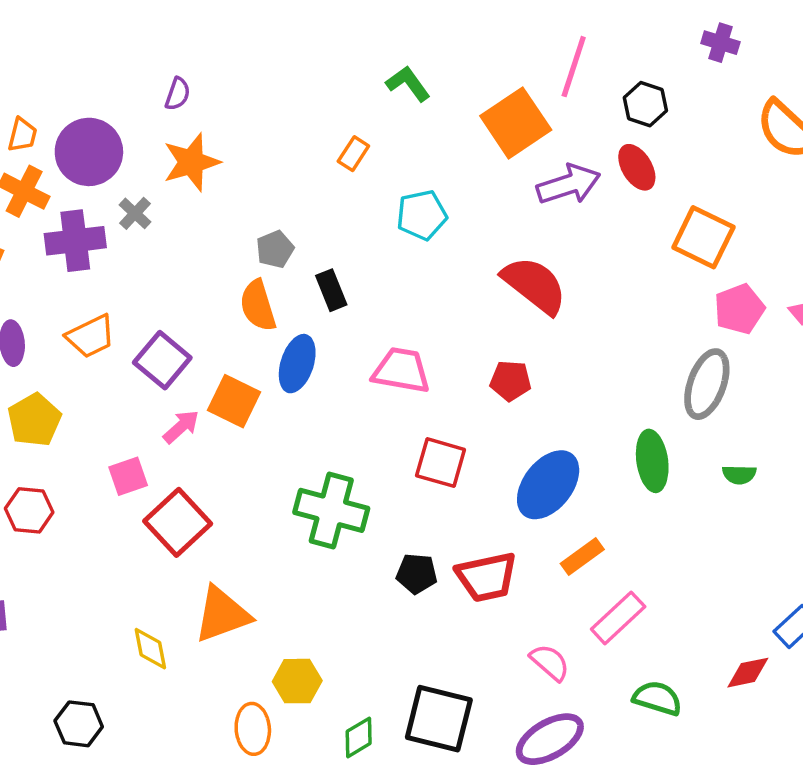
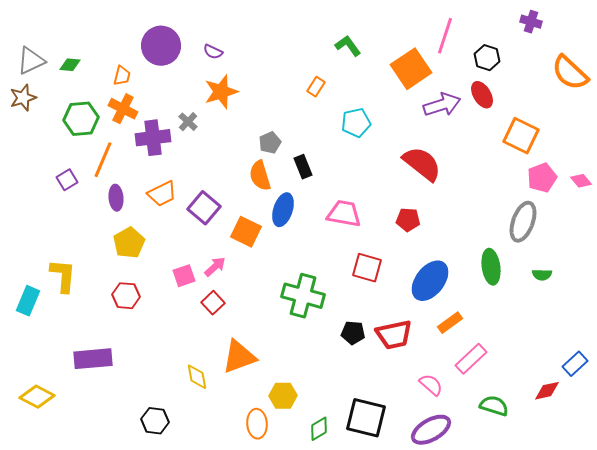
purple semicircle: (178, 94) -> (213, 52), turned 96
purple circle: (89, 152) -> (161, 46), moved
pink arrow: (181, 427) -> (215, 267), moved
red square: (178, 522) -> (213, 303), size x0.6

